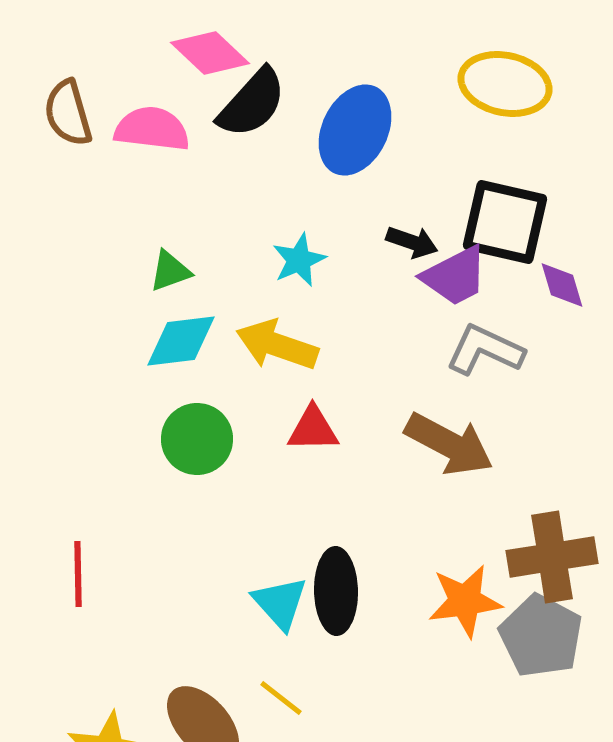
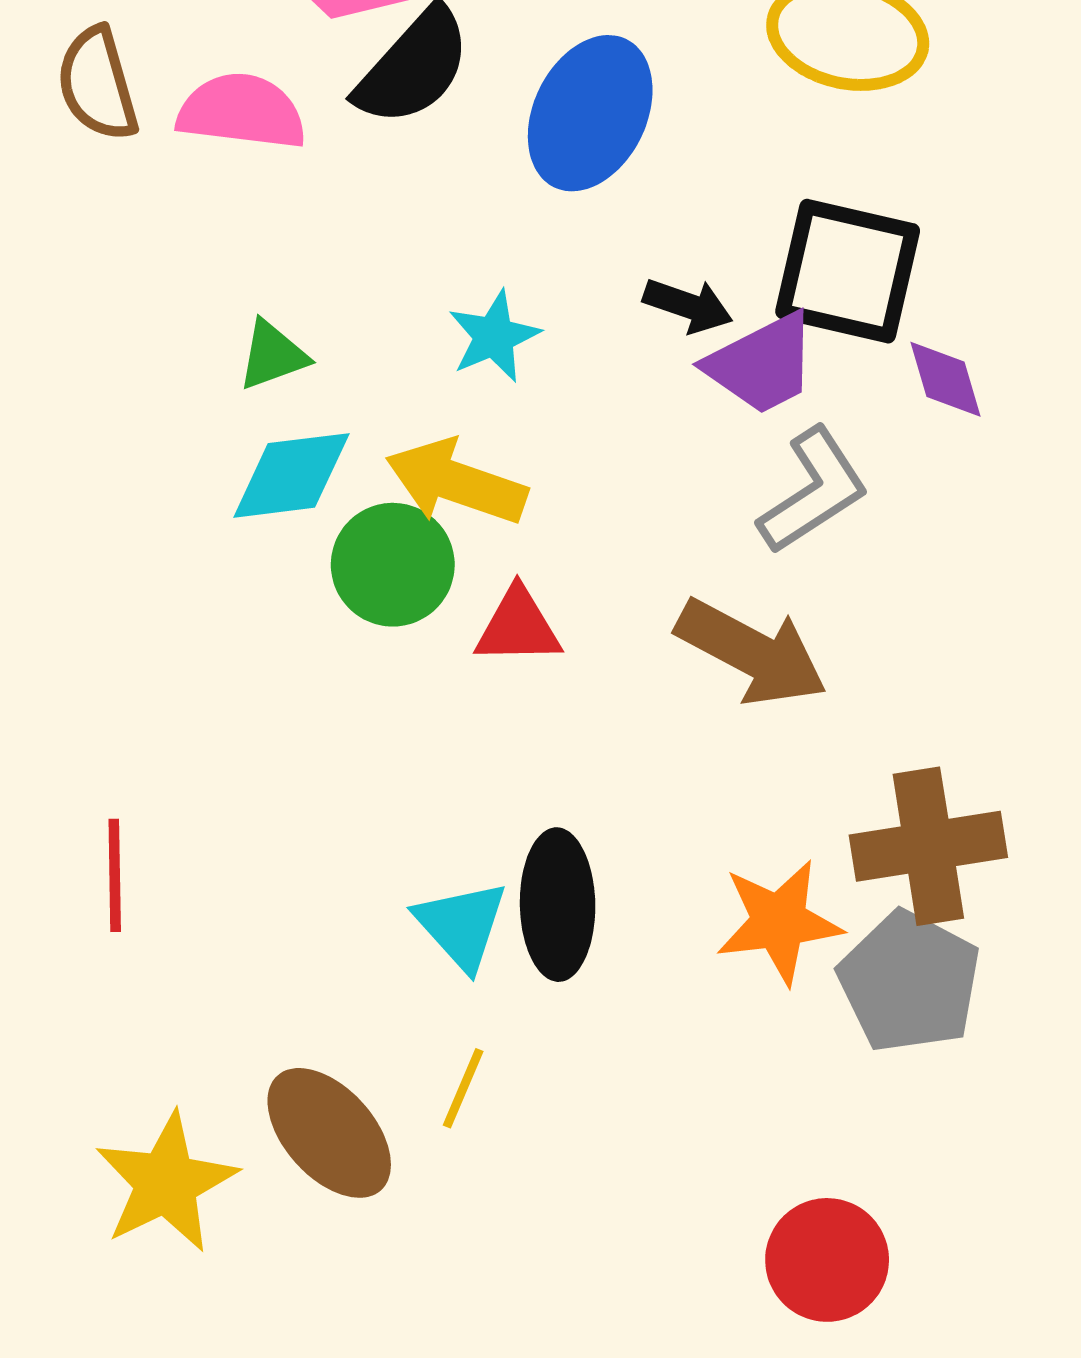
gray L-shape: (485, 350) -> (813, 491), turned 122
green circle: (197, 439) -> (393, 565), moved
yellow line: (281, 698) -> (463, 1088), turned 75

